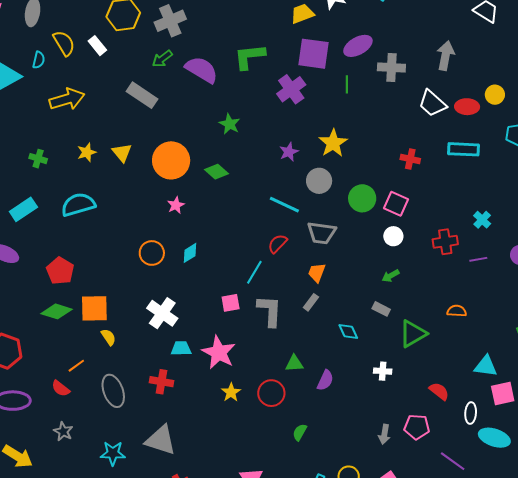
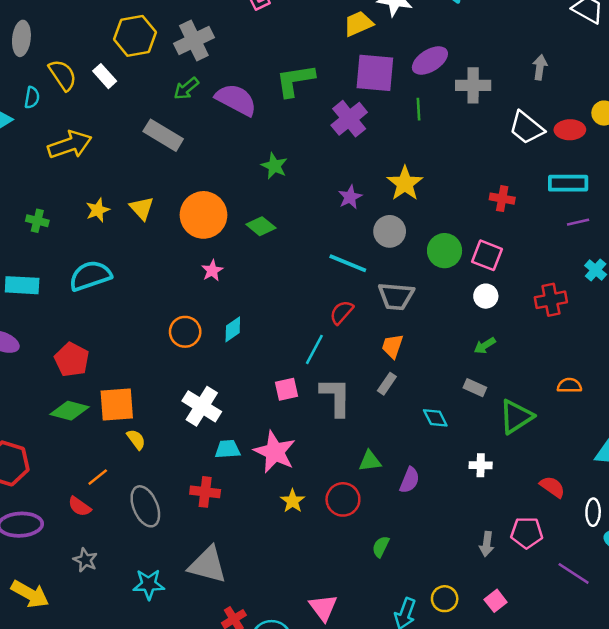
gray arrow: (445, 56) -> (540, 67), size x0.7
cyan rectangle: (23, 209) -> (22, 285), turned 40
purple line: (478, 259) -> (578, 222), moved

